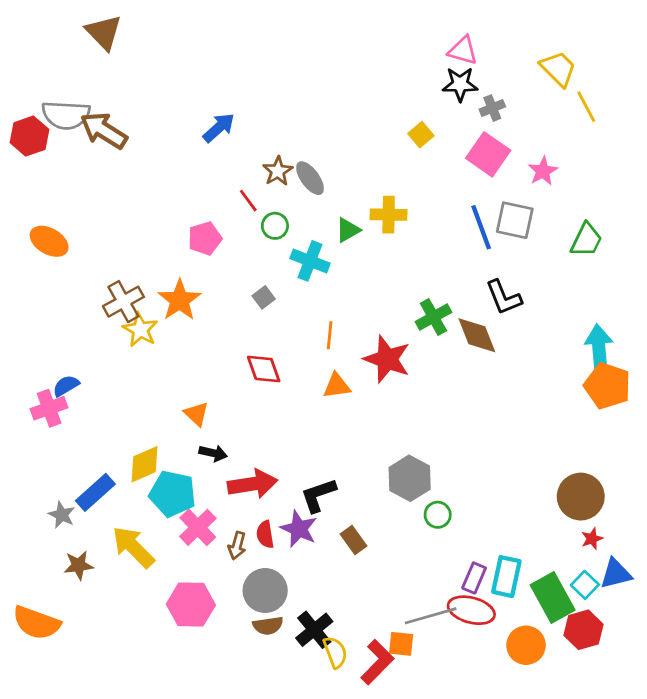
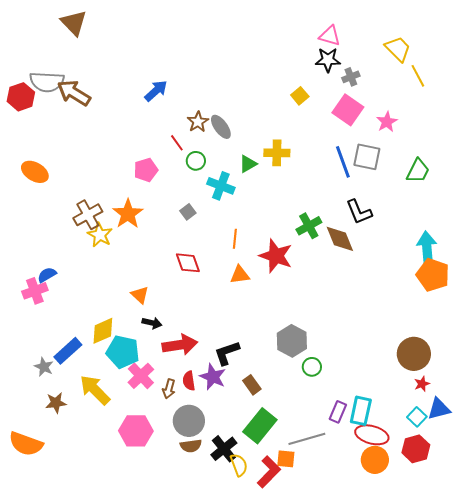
green rectangle: (553, 598) -> (260, 426), moved, turned 68
red ellipse: (471, 610) -> (372, 435), moved

